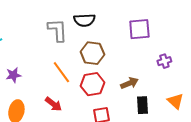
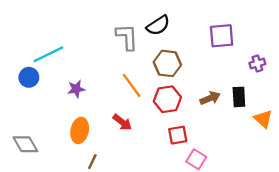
black semicircle: (84, 20) -> (158, 25), turned -30
purple cross: (164, 61) -> (257, 63), moved
black rectangle: (142, 105) -> (239, 97), moved

